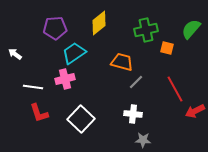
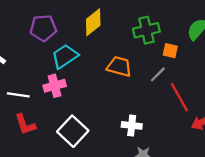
gray line: (136, 82) -> (158, 74), moved

